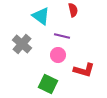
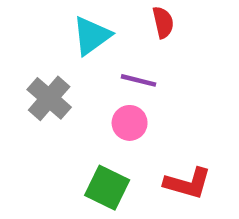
cyan triangle: (41, 16) -> (92, 36), turned 48
red L-shape: (84, 70) -> (188, 183), moved

